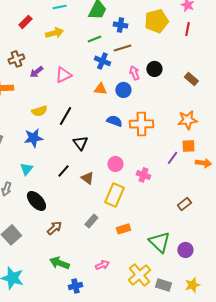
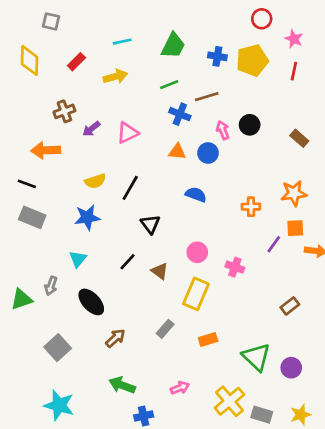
blue cross: (120, 25) -> (217, 56), moved
orange cross: (141, 124) -> (251, 207), moved, size x0.6

